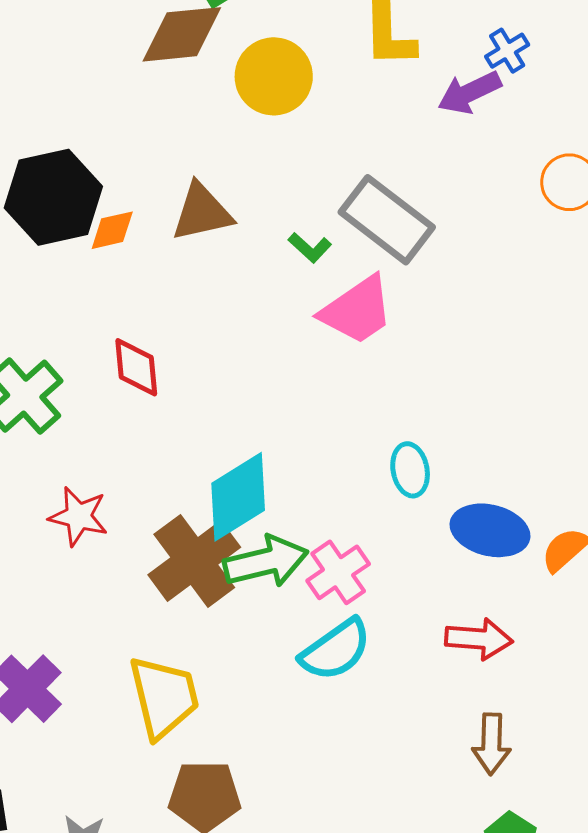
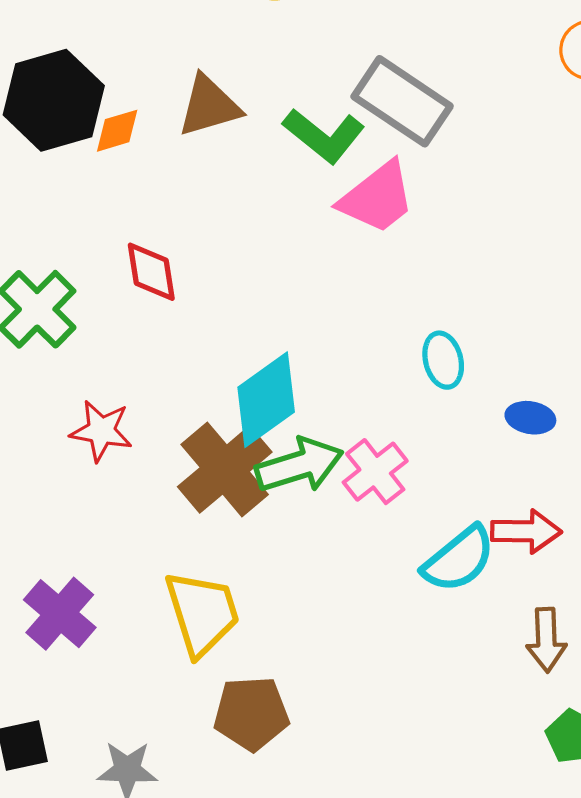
green L-shape: (310, 248) -> (324, 136), size x1.8
blue ellipse: (490, 530) -> (530, 418), size x0.6
cyan semicircle: (336, 650) -> (459, 559), moved

